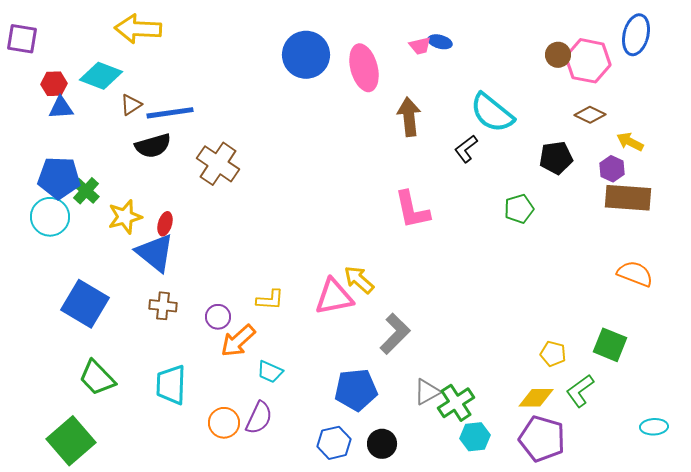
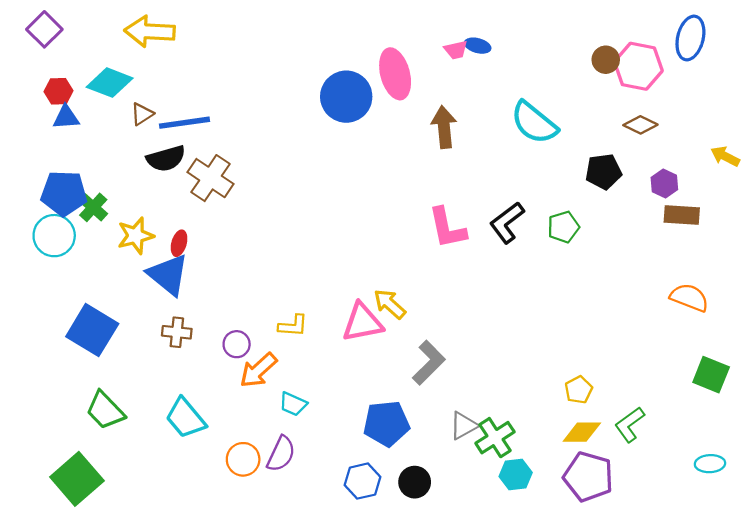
purple square: (22, 39) -> (44, 29), moved, turned 36
blue circle: (306, 55) -> (346, 97), moved
yellow arrow: (630, 142) -> (725, 156), moved
black L-shape: (466, 149) -> (507, 223), moved, size x1.4
brown cross: (218, 164) -> (211, 178), moved
brown rectangle: (628, 198) -> (682, 215), size x0.7
green square: (610, 345) -> (711, 375), moved
yellow pentagon: (553, 354) -> (579, 390), moved, turned 30
cyan trapezoid: (171, 385) -> (186, 418), turned -42

